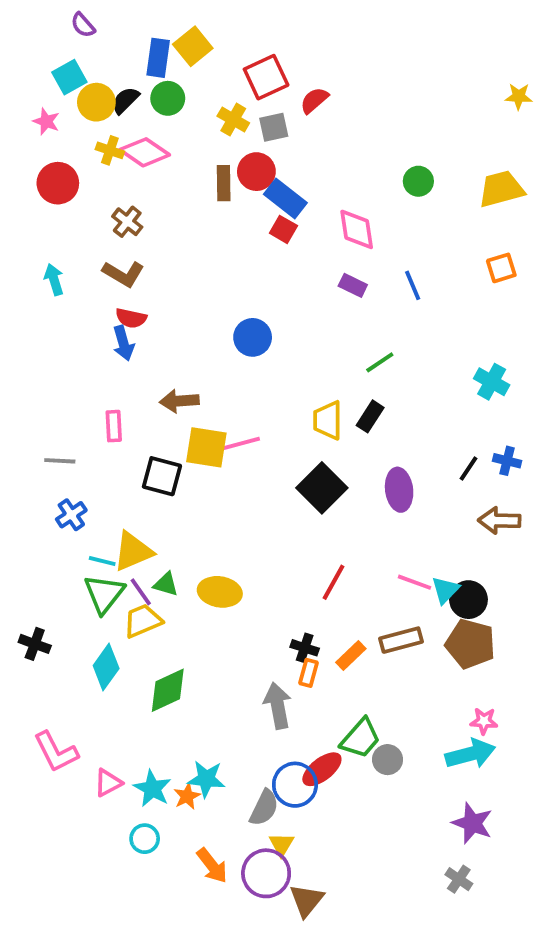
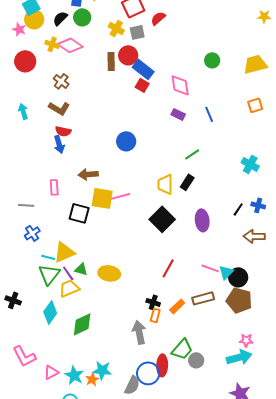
yellow circle: (96, 102) -> (34, 19), moved
red ellipse: (322, 769) -> (162, 365), turned -50

